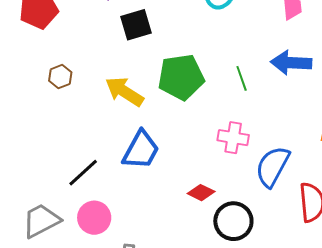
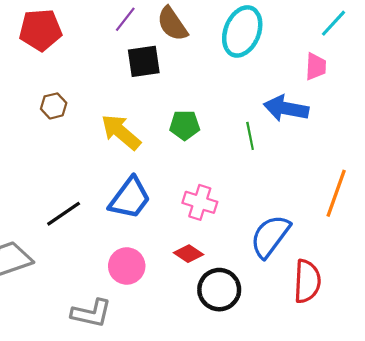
blue arrow: (291, 63) -> (286, 108), moved
green pentagon: (181, 77) -> (185, 125), size x0.6
pink cross: (233, 138) -> (200, 202), moved
pink circle: (94, 218) -> (127, 266), moved

